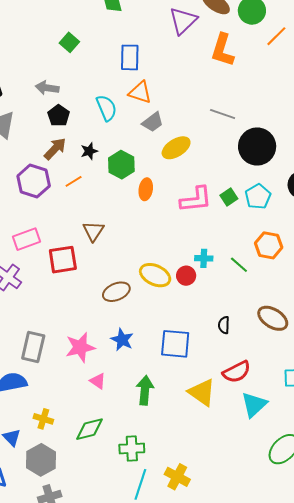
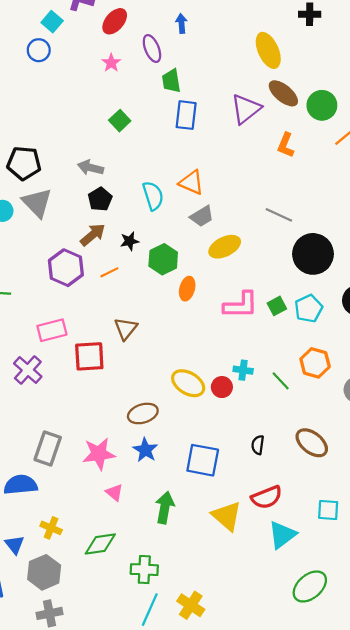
orange L-shape: (223, 50) -> (286, 145), size x0.7
blue rectangle: (130, 57) -> (186, 115), moved
brown ellipse: (116, 292) -> (143, 413), moved

